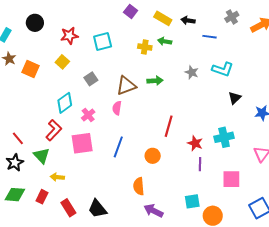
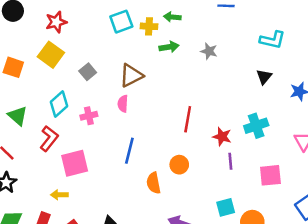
cyan square: (103, 41) -> (121, 22), moved
yellow square: (62, 62) -> (51, 55), size x1.5
cyan L-shape: (223, 69) -> (272, 40), moved
green arrow: (155, 81) -> (169, 47), moved
pink cross: (88, 115) -> (89, 116), turned 32
pink square: (82, 143) -> (75, 163), moved
green triangle: (42, 156) -> (18, 116), moved
orange circle: (153, 156) -> (179, 165), moved
orange semicircle: (139, 186) -> (154, 183), moved

